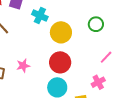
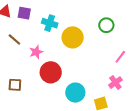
red circle: (60, 62) -> (51, 72), moved
pink star: (23, 66) -> (36, 52), moved

